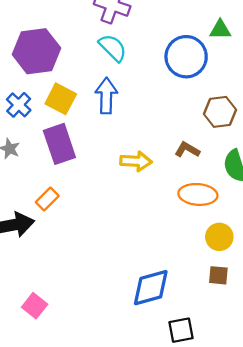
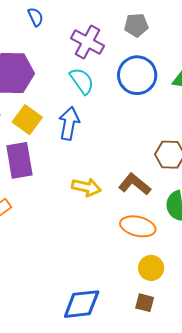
blue circle: (186, 57) -> (137, 75), moved
brown L-shape: (187, 150) -> (135, 184), size x1.4

